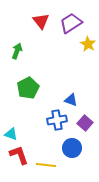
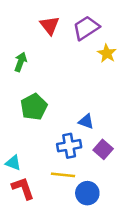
blue circle: (72, 148) -> (87, 193), moved
yellow line: (46, 165) -> (63, 175), moved

